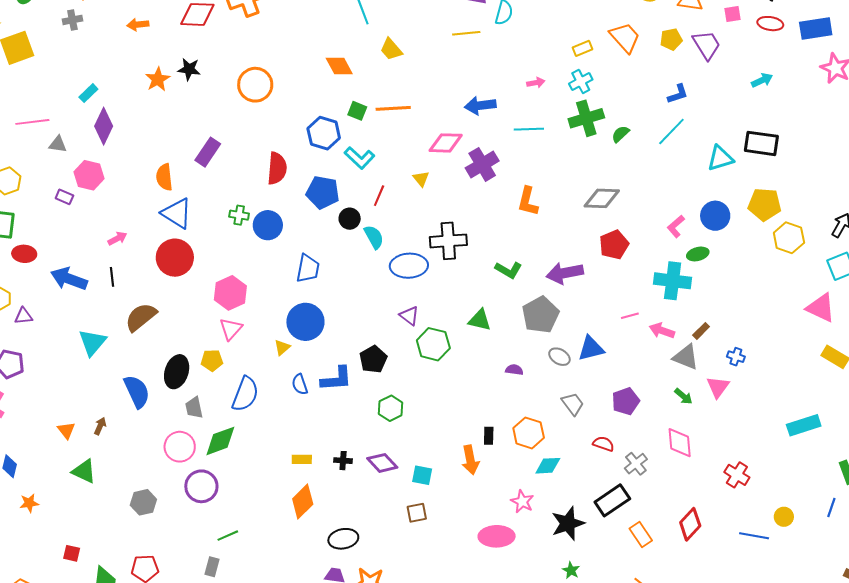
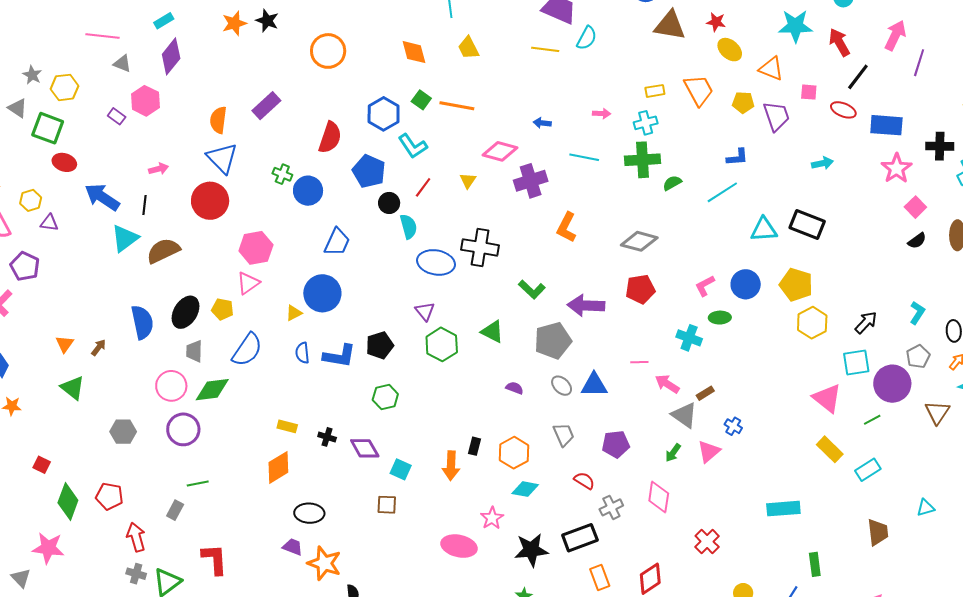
blue arrow: (480, 105) -> (542, 123), size x0.6
cyan cross: (673, 281) -> (689, 338), size x0.7
cyan triangle: (92, 342) -> (125, 238), moved
green arrow: (683, 396) -> (673, 453), turned 72

